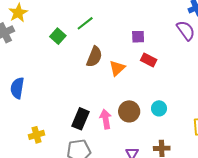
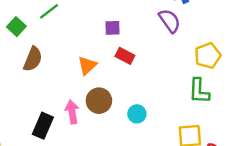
brown semicircle: (94, 57) -> (33, 59), moved
brown circle: (129, 111) -> (99, 101), moved
pink arrow: (106, 119) -> (72, 112), moved

